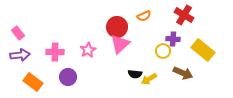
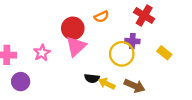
yellow rectangle: (203, 50) -> (164, 53), size x0.6
yellow circle: (163, 51) -> (122, 54), size x1.5
brown arrow: (183, 73) -> (135, 86), moved
yellow arrow: (149, 79) -> (107, 84), turned 56

